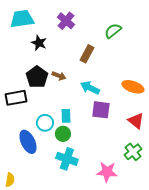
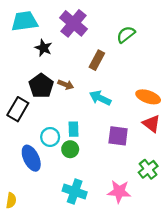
purple cross: (66, 21) -> (74, 23), size x1.4
black rectangle: (16, 98) -> (18, 109), turned -50
purple square: (101, 110) -> (118, 136), moved
red triangle: (136, 121) -> (151, 124), moved
cyan cross: (67, 159) -> (75, 192), moved

